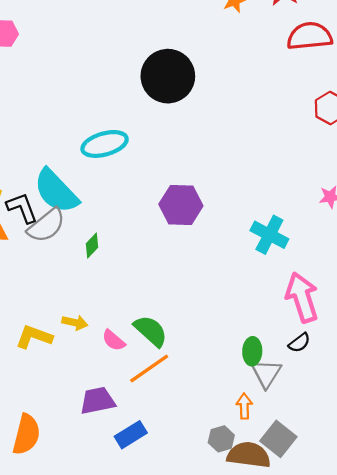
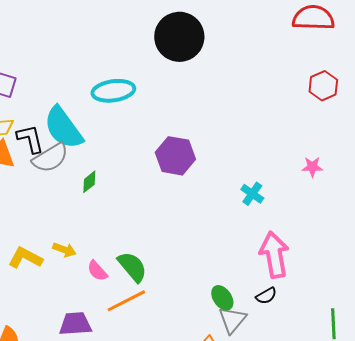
cyan cross: (269, 235) -> (252, 194), size x0.7
green ellipse: (252, 351) -> (222, 298), turned -45

